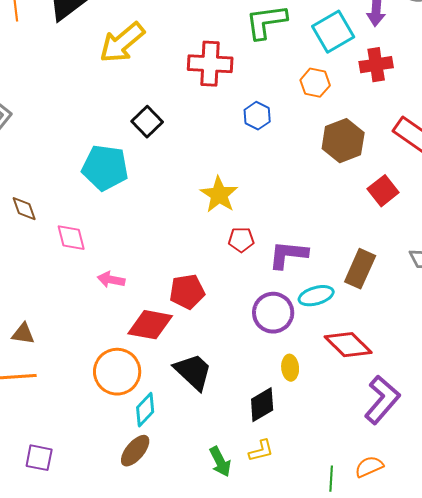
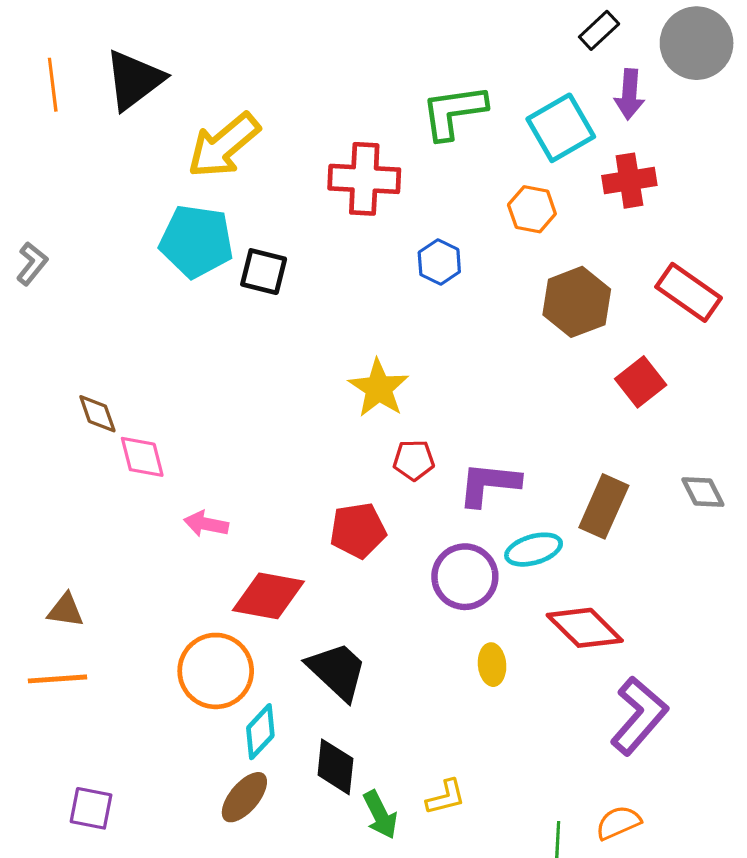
black square: (147, 122) -> (264, 272), turned -32
cyan pentagon: (105, 168) -> (196, 241), moved
brown diamond: (24, 209) -> (97, 414), moved
red pentagon: (187, 292) -> (358, 530), moved
black diamond: (262, 405) -> (335, 767), moved, turned -54

